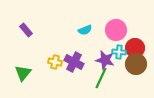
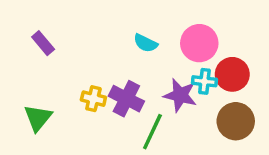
cyan semicircle: (85, 30) -> (145, 43), turned 48
brown circle: (136, 64) -> (236, 121), moved
green line: (101, 78) -> (152, 132), moved

